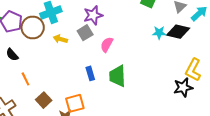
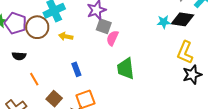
gray square: (85, 33) -> (104, 26), moved, turned -35
black semicircle: (12, 55) -> (19, 56), turned -40
yellow L-shape: (193, 70) -> (185, 52), moved
blue rectangle: (90, 73) -> (76, 69), moved

